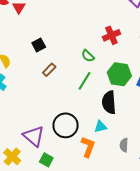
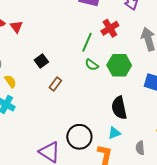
red cross: (111, 35) -> (110, 28), moved
green hexagon: (119, 74) -> (119, 65), moved
green line: (85, 81) -> (87, 42), moved

